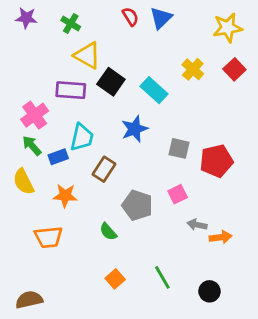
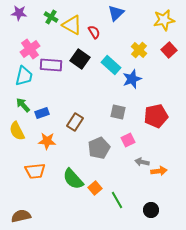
red semicircle: (130, 17) -> (94, 32), moved
yellow triangle: (87, 55) -> (72, 25), moved
pink cross: (35, 115) -> (30, 49), moved
blue star: (135, 129) -> (132, 79), moved
cyan trapezoid: (82, 137) -> (24, 76), moved
gray square: (179, 148) -> (118, 112), moved
gray pentagon: (137, 205) -> (99, 148), turned 30
green semicircle: (108, 232) -> (73, 179), moved, size x1.6
orange square: (115, 279) -> (95, 188), moved

